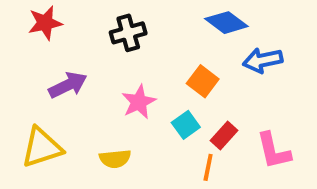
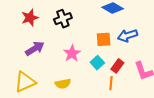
red star: (45, 23) -> (30, 18), moved
blue arrow: (263, 60) -> (127, 36), moved
orange square: (203, 81) -> (104, 39), turned -35

